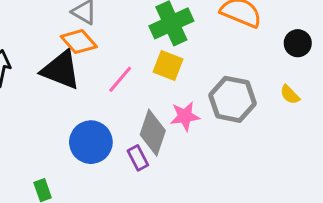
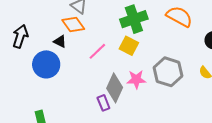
black triangle: (61, 70) -> (60, 41), size x0.5
blue circle: (91, 142) -> (46, 64), moved

